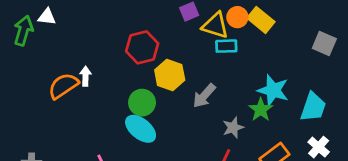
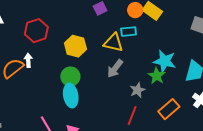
yellow triangle: (215, 25) -> (113, 43), moved
red hexagon: (142, 47) -> (36, 31), moved
yellow hexagon: (170, 75) -> (75, 46), moved
cyan ellipse: (141, 129) -> (71, 96), turned 45

